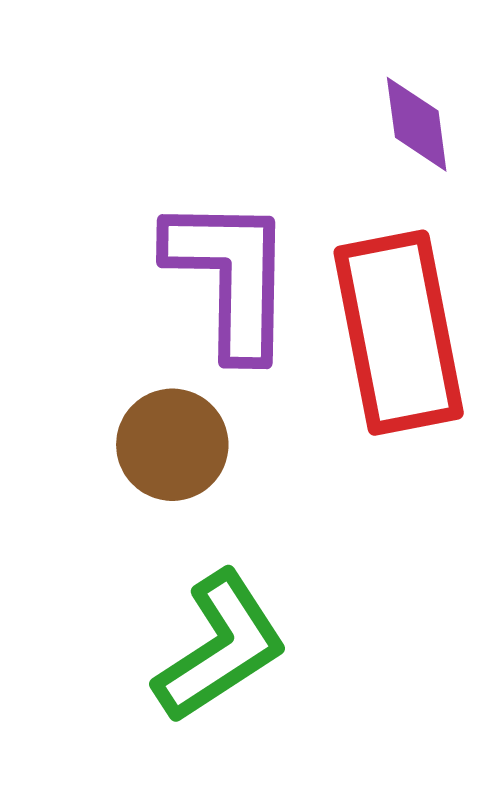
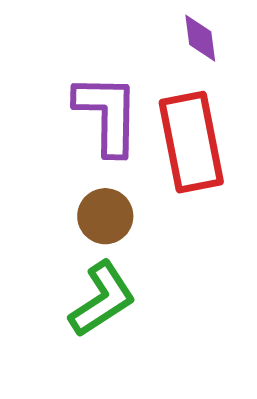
brown circle: (172, 445) -> (105, 216), moved

